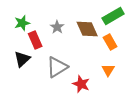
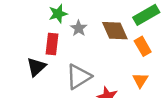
green star: (22, 23) -> (58, 14), moved
red rectangle: (35, 40) -> (52, 44), turned 30

